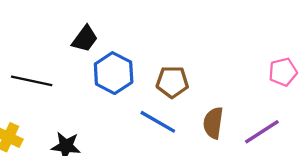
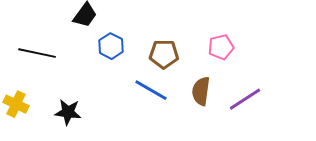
pink pentagon: (283, 72) -> (221, 47), moved
blue hexagon: (114, 73) -> (111, 46), size x0.7

